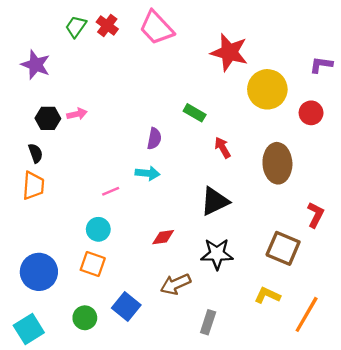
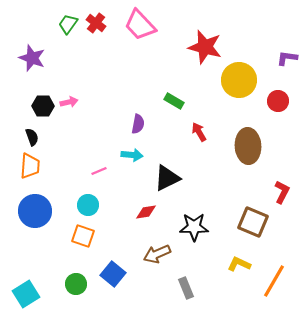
black triangle: (215, 201) -> (167, 178), moved
blue circle: (39, 272) -> (35, 211), moved
gray rectangle: (208, 322) -> (186, 288), turned -40

